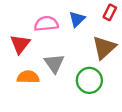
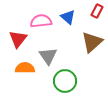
blue triangle: (77, 19) -> (68, 17), turned -35
green circle: (89, 80) -> (65, 81), moved

